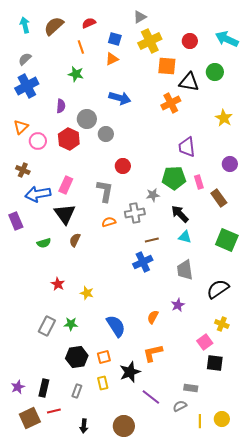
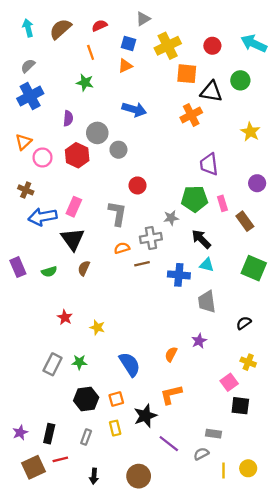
gray triangle: (140, 17) -> (143, 19), moved
purple rectangle: (16, 221) -> (18, 267), moved
brown line: (152, 240) -> (142, 264), moved
blue cross: (143, 262) -> (179, 275), moved, turned 30
black semicircle: (218, 289) -> (244, 323), size x0.6

